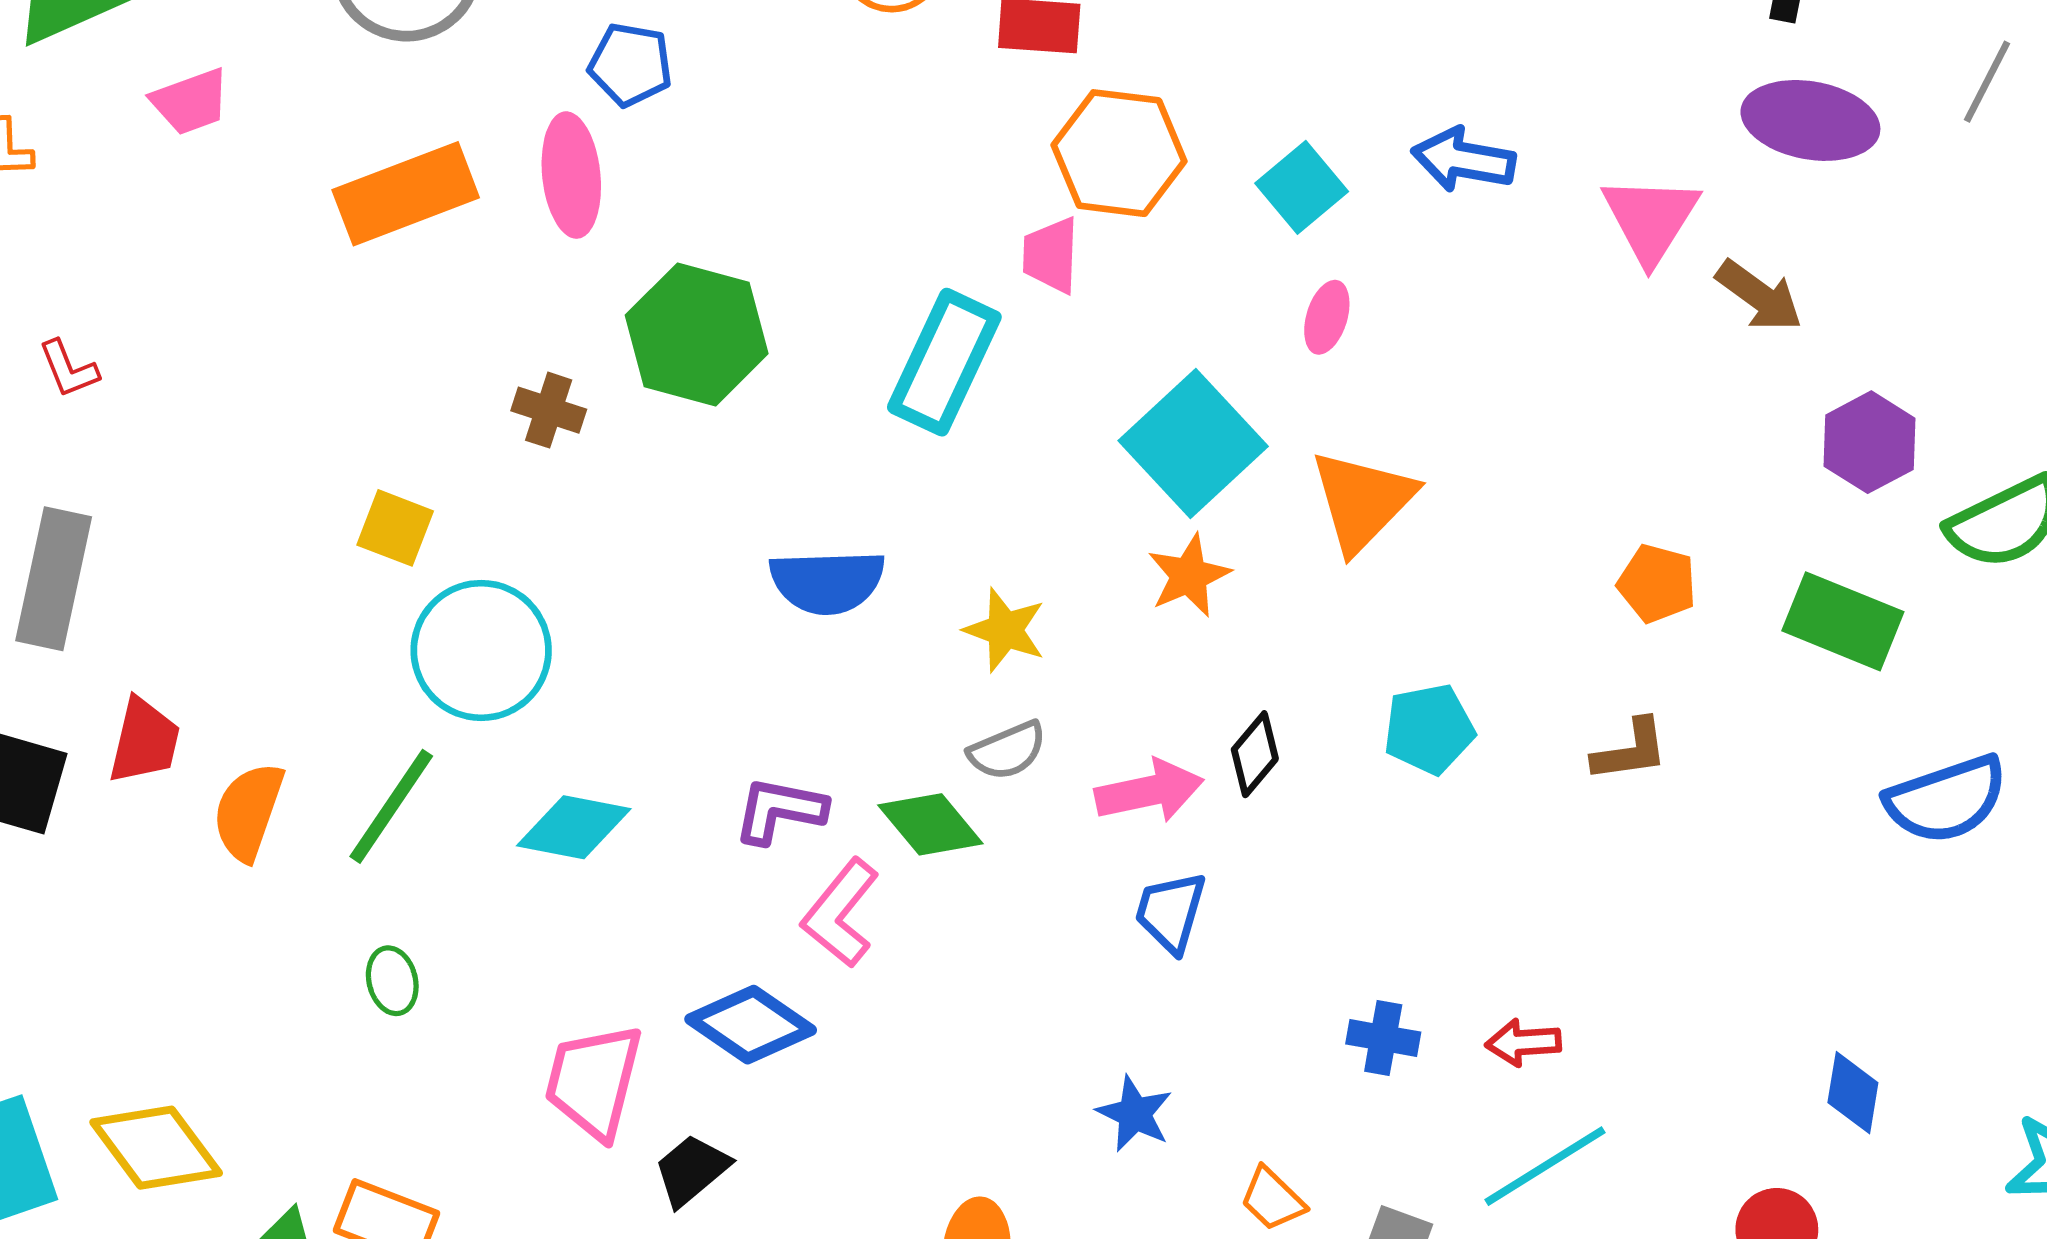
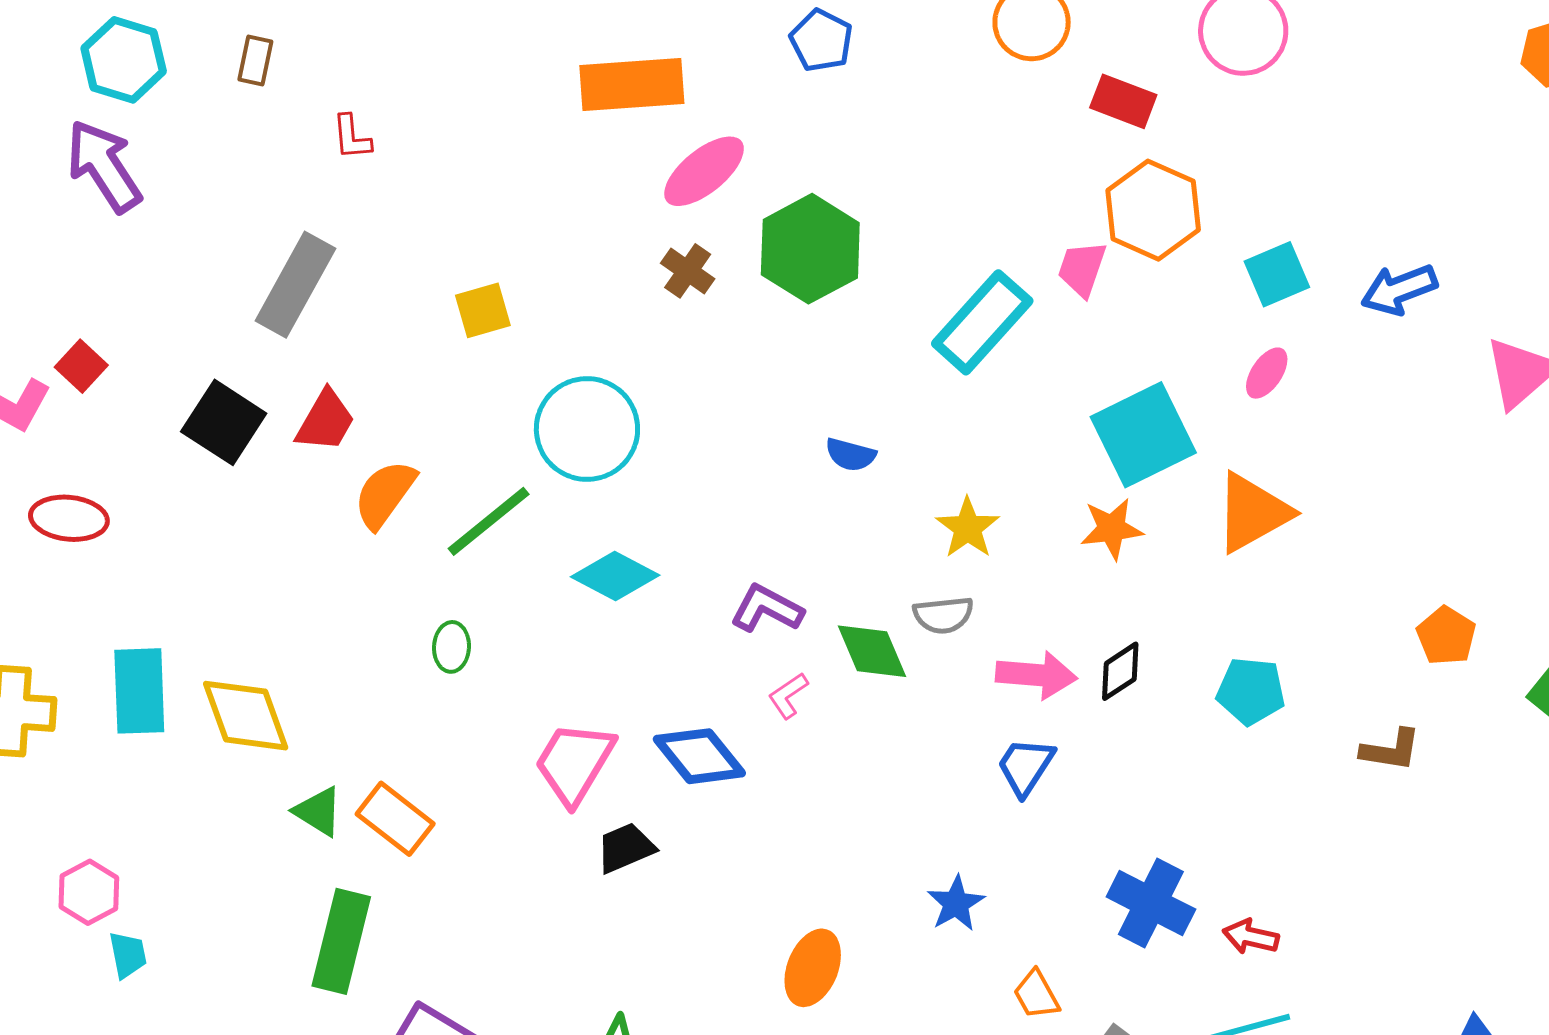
blue arrow: (1463, 160) -> (1399, 290), turned -48
pink ellipse: (571, 175) -> (704, 171), moved, turned 40
yellow square: (395, 528) -> (483, 310), moved, turned 36
blue semicircle: (827, 582) -> (850, 455), size x0.6
pink L-shape: (840, 913) -> (788, 696), size x0.6
blue cross: (1383, 1038) -> (1151, 903), size x1.6

